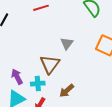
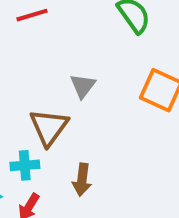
brown arrow: (67, 91) -> (82, 180), turned -42

